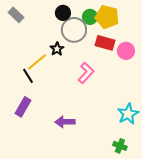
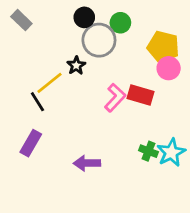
yellow pentagon: (107, 17) -> (163, 47), moved
red rectangle: (105, 43) -> (140, 95), moved
green cross: (120, 146) -> (148, 151), moved

